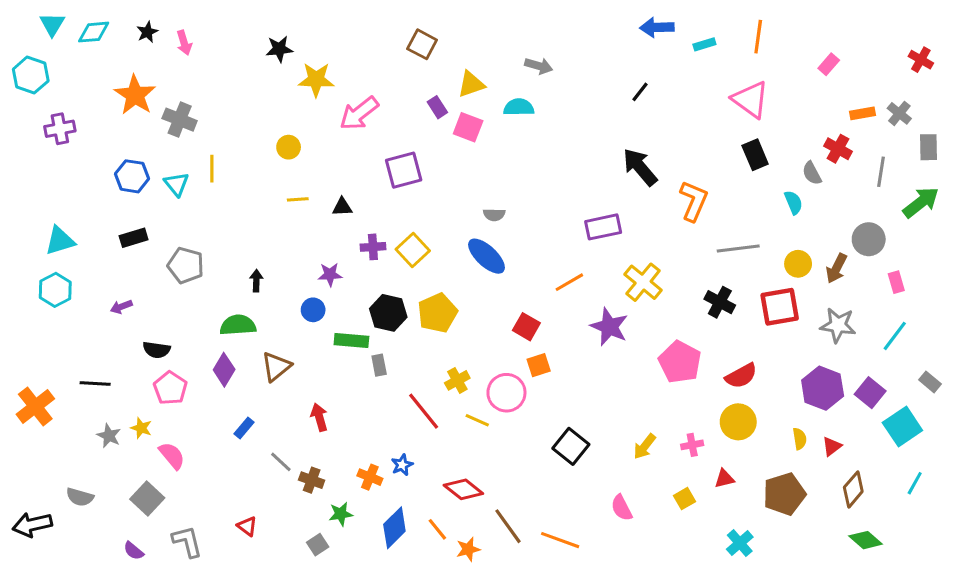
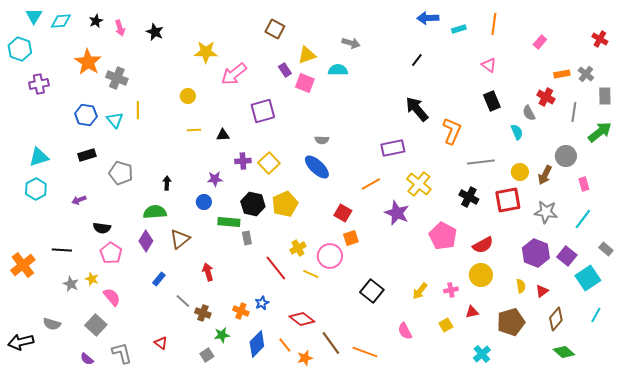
black star: (279, 49) -> (155, 32), moved, turned 30
pink triangle: (750, 100) -> (489, 65), size x0.6

